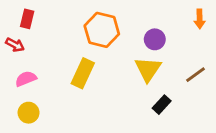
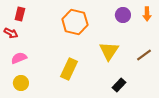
purple circle: (155, 39) -> (123, 15), moved
yellow rectangle: (83, 73) -> (69, 69), moved
black rectangle: (162, 105) -> (119, 85), moved

